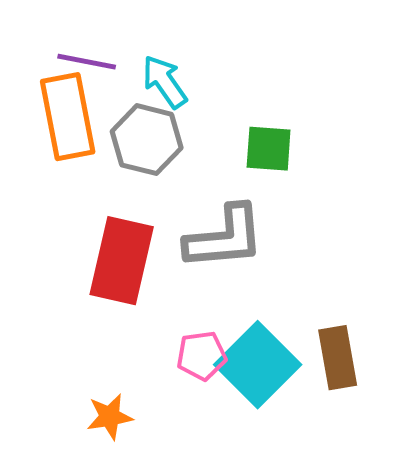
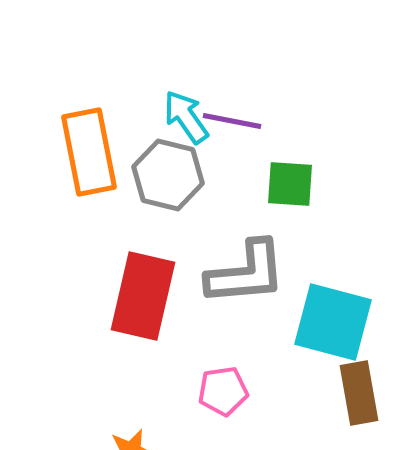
purple line: (87, 62) -> (232, 121), moved
cyan square: (258, 365) -> (333, 322), moved, turned -30

